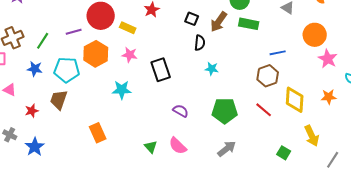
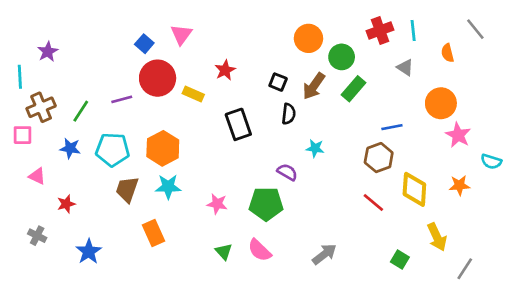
green rectangle: (249, 24) -> (354, 89), turned -60
orange hexagon: (96, 54) -> (163, 148), moved
pink star: (130, 55) -> (217, 204), moved
cyan star: (212, 69) -> (315, 148), moved
black rectangle: (161, 70) -> (238, 124), moved
cyan star: (122, 90) -> (168, 187), moved
brown trapezoid: (59, 100) -> (127, 189), moved
purple semicircle: (181, 111) -> (287, 172), moved
green pentagon: (225, 111) -> (266, 204), moved
blue star: (35, 147) -> (89, 252), moved

